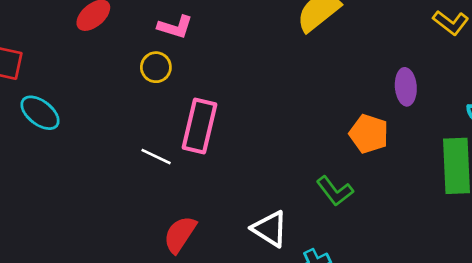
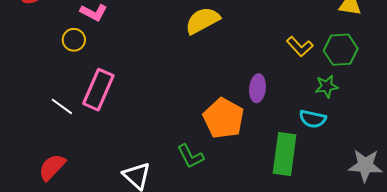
orange pentagon: (369, 134) -> (224, 118), size x1.4
red semicircle: (180, 234) -> (52, 167), moved

